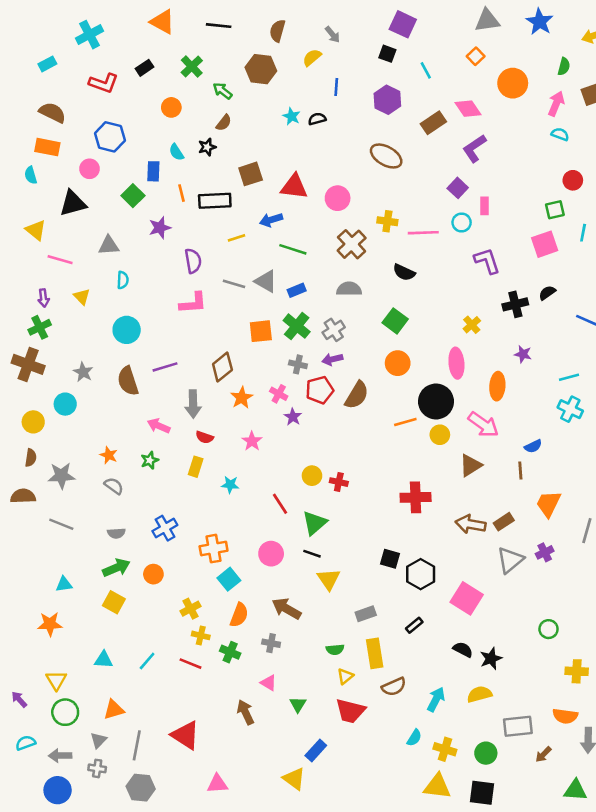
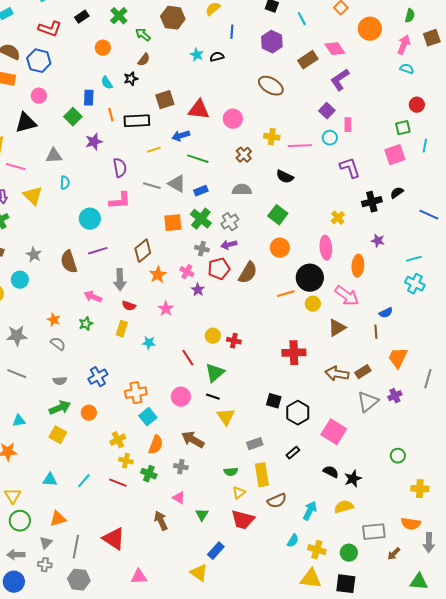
blue hexagon: (110, 137) -> (39, 61), moved
brown cross: (352, 244) -> (244, 155), size x0.7
yellow triangle: (82, 297) -> (33, 196), size x1.5
cyan circle: (127, 330) -> (90, 219), moved

